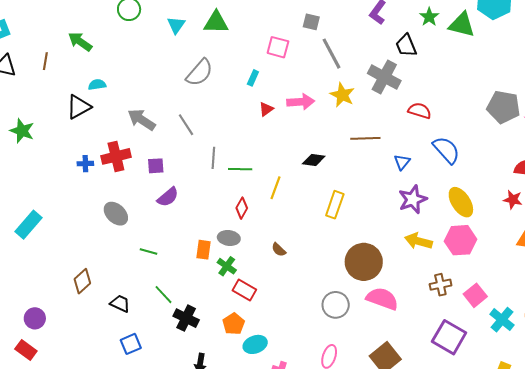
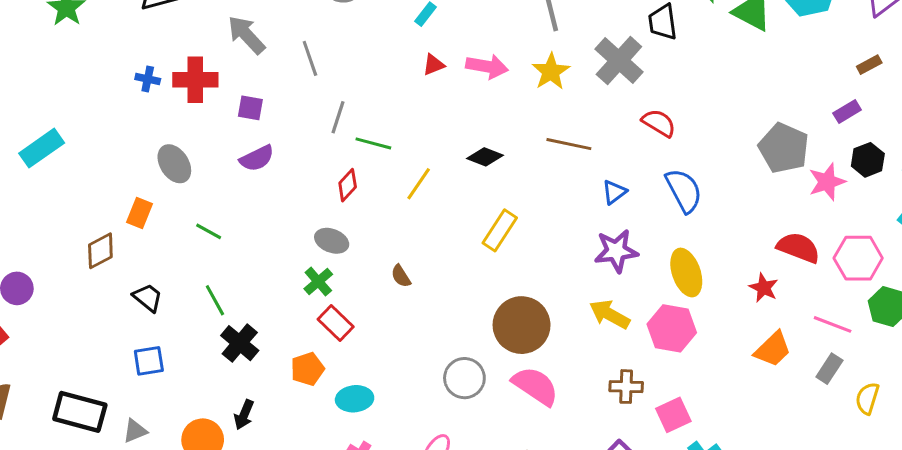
red diamond: (242, 208) -> (348, 185), moved
orange rectangle: (204, 250) -> (139, 213), moved
cyan ellipse: (255, 344) -> (355, 399), moved

